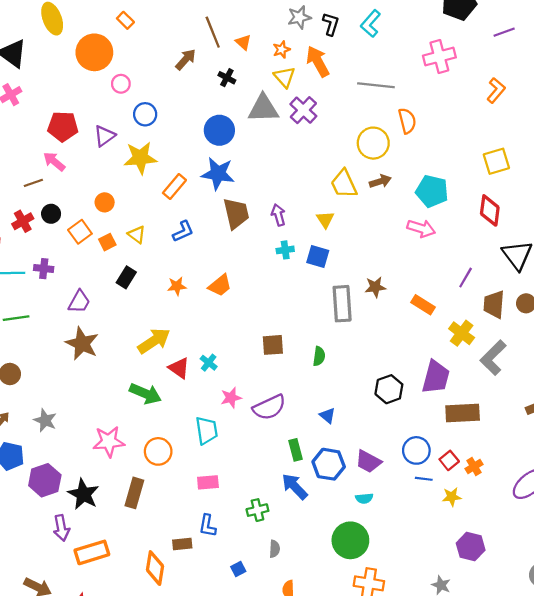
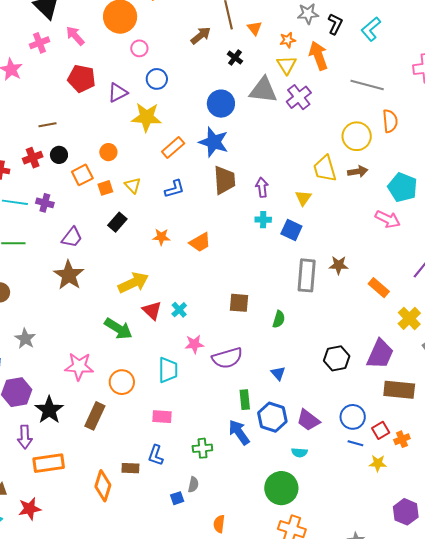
pink arrow: (54, 161) -> (75, 36), moved
purple hexagon: (471, 547) -> (406, 512), moved
gray semicircle: (275, 549) -> (193, 485), moved

